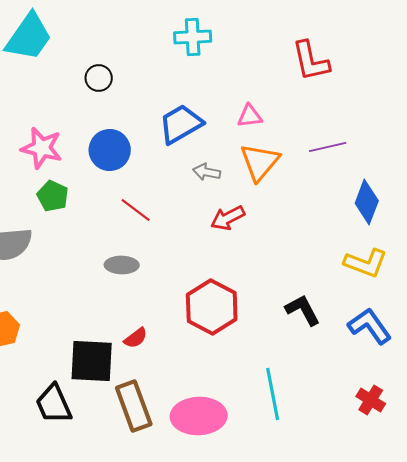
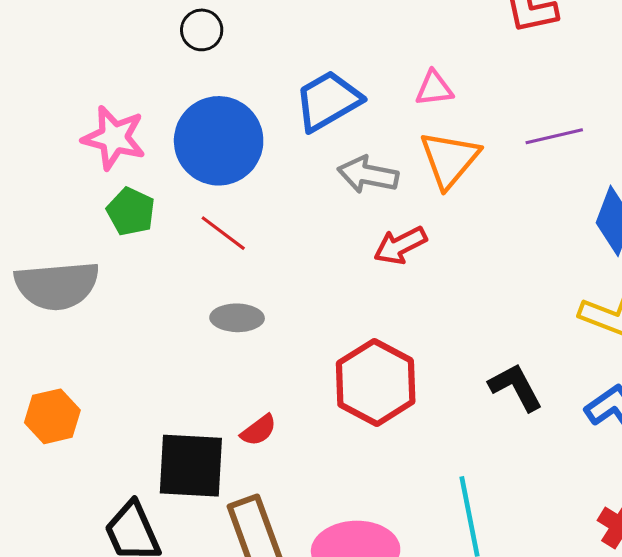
blue circle: (110, 150) -> (219, 141), size x1.4
gray arrow: (207, 172) -> (368, 175), size x1.4
red line: (136, 210) -> (223, 233), moved

